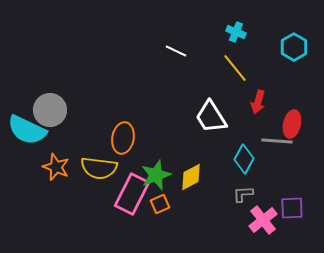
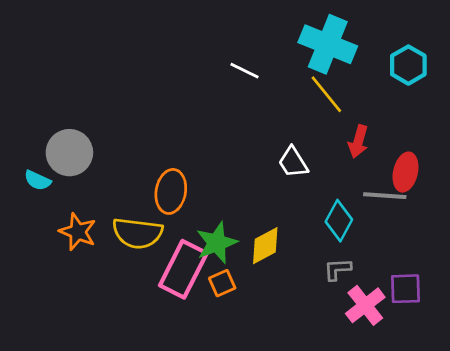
cyan cross: (236, 32) -> (328, 44), size x2.0
white trapezoid: (211, 117) -> (293, 162), size x0.7
cyan semicircle: (27, 130) -> (37, 180), size x0.5

